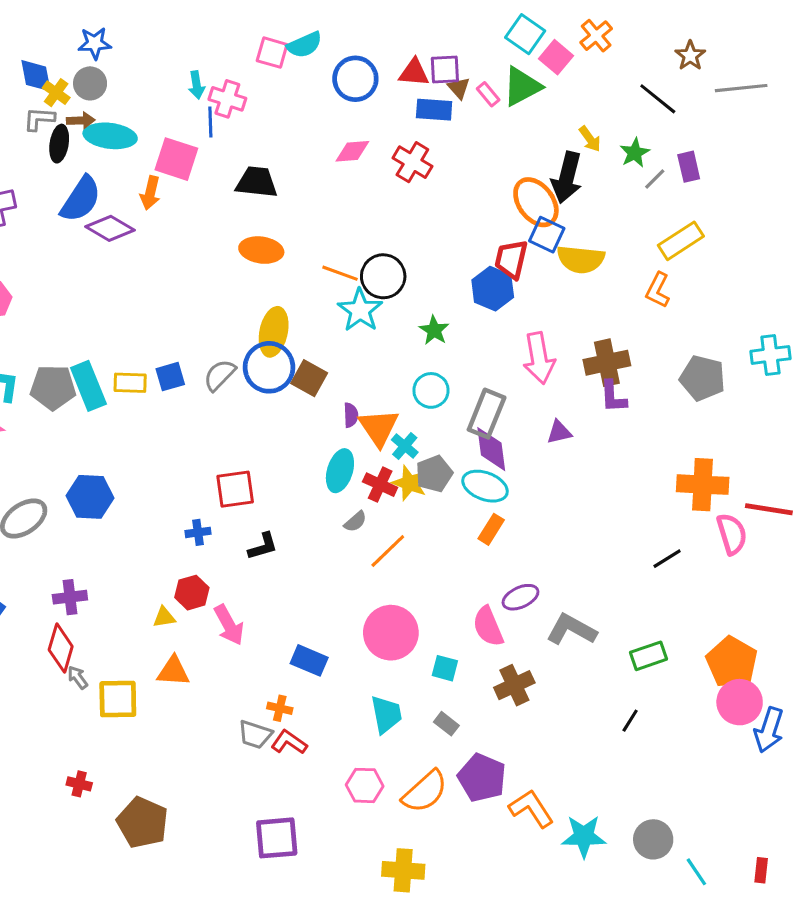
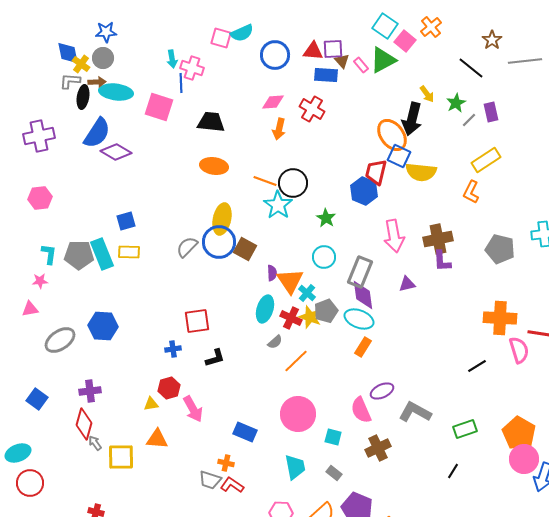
orange arrow: (150, 193) -> (279, 129), moved
blue square: (170, 377) -> (126, 221), moved

